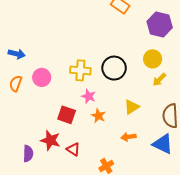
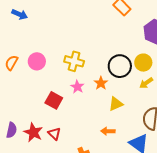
blue arrow: (17, 54) -> (20, 14), moved
black circle: (114, 68) -> (120, 66), moved
orange star: (98, 116) -> (101, 83), moved
red star: (50, 140) -> (33, 132), moved

